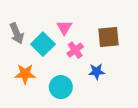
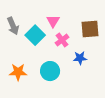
orange star: (25, 74) -> (18, 72), moved

